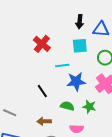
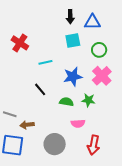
red cross: (42, 44) -> (20, 43), moved
cyan line: (62, 65) -> (45, 62), moved
brown arrow: (44, 121) -> (27, 125), moved

